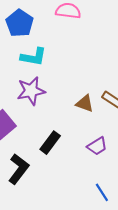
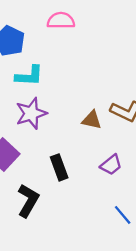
black rectangle: (50, 143) -> (59, 167), turned -50

